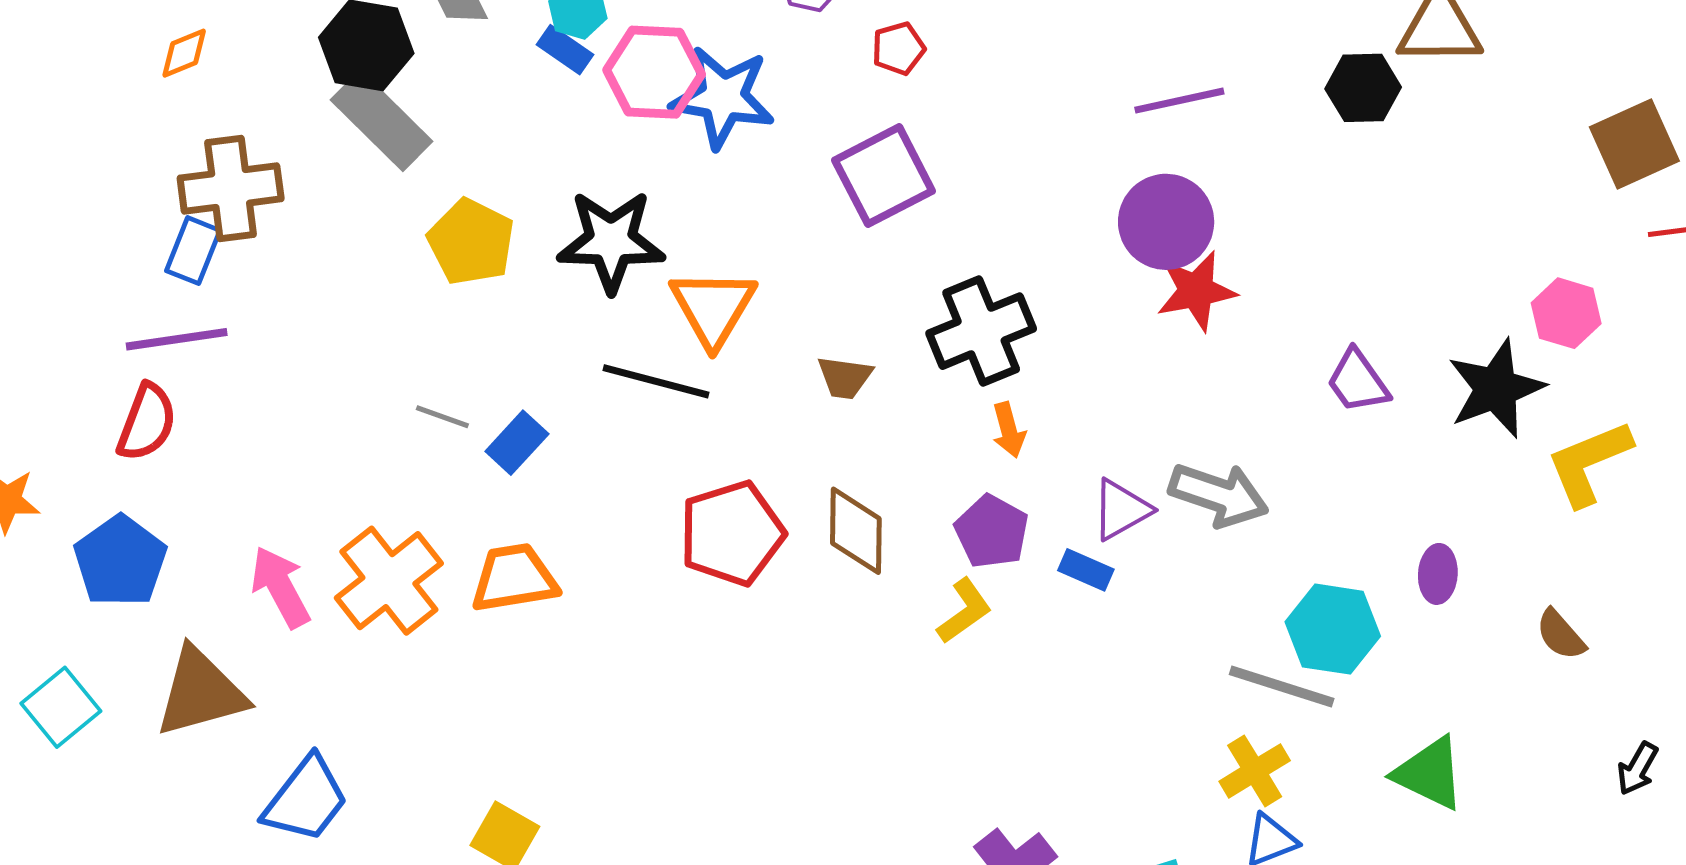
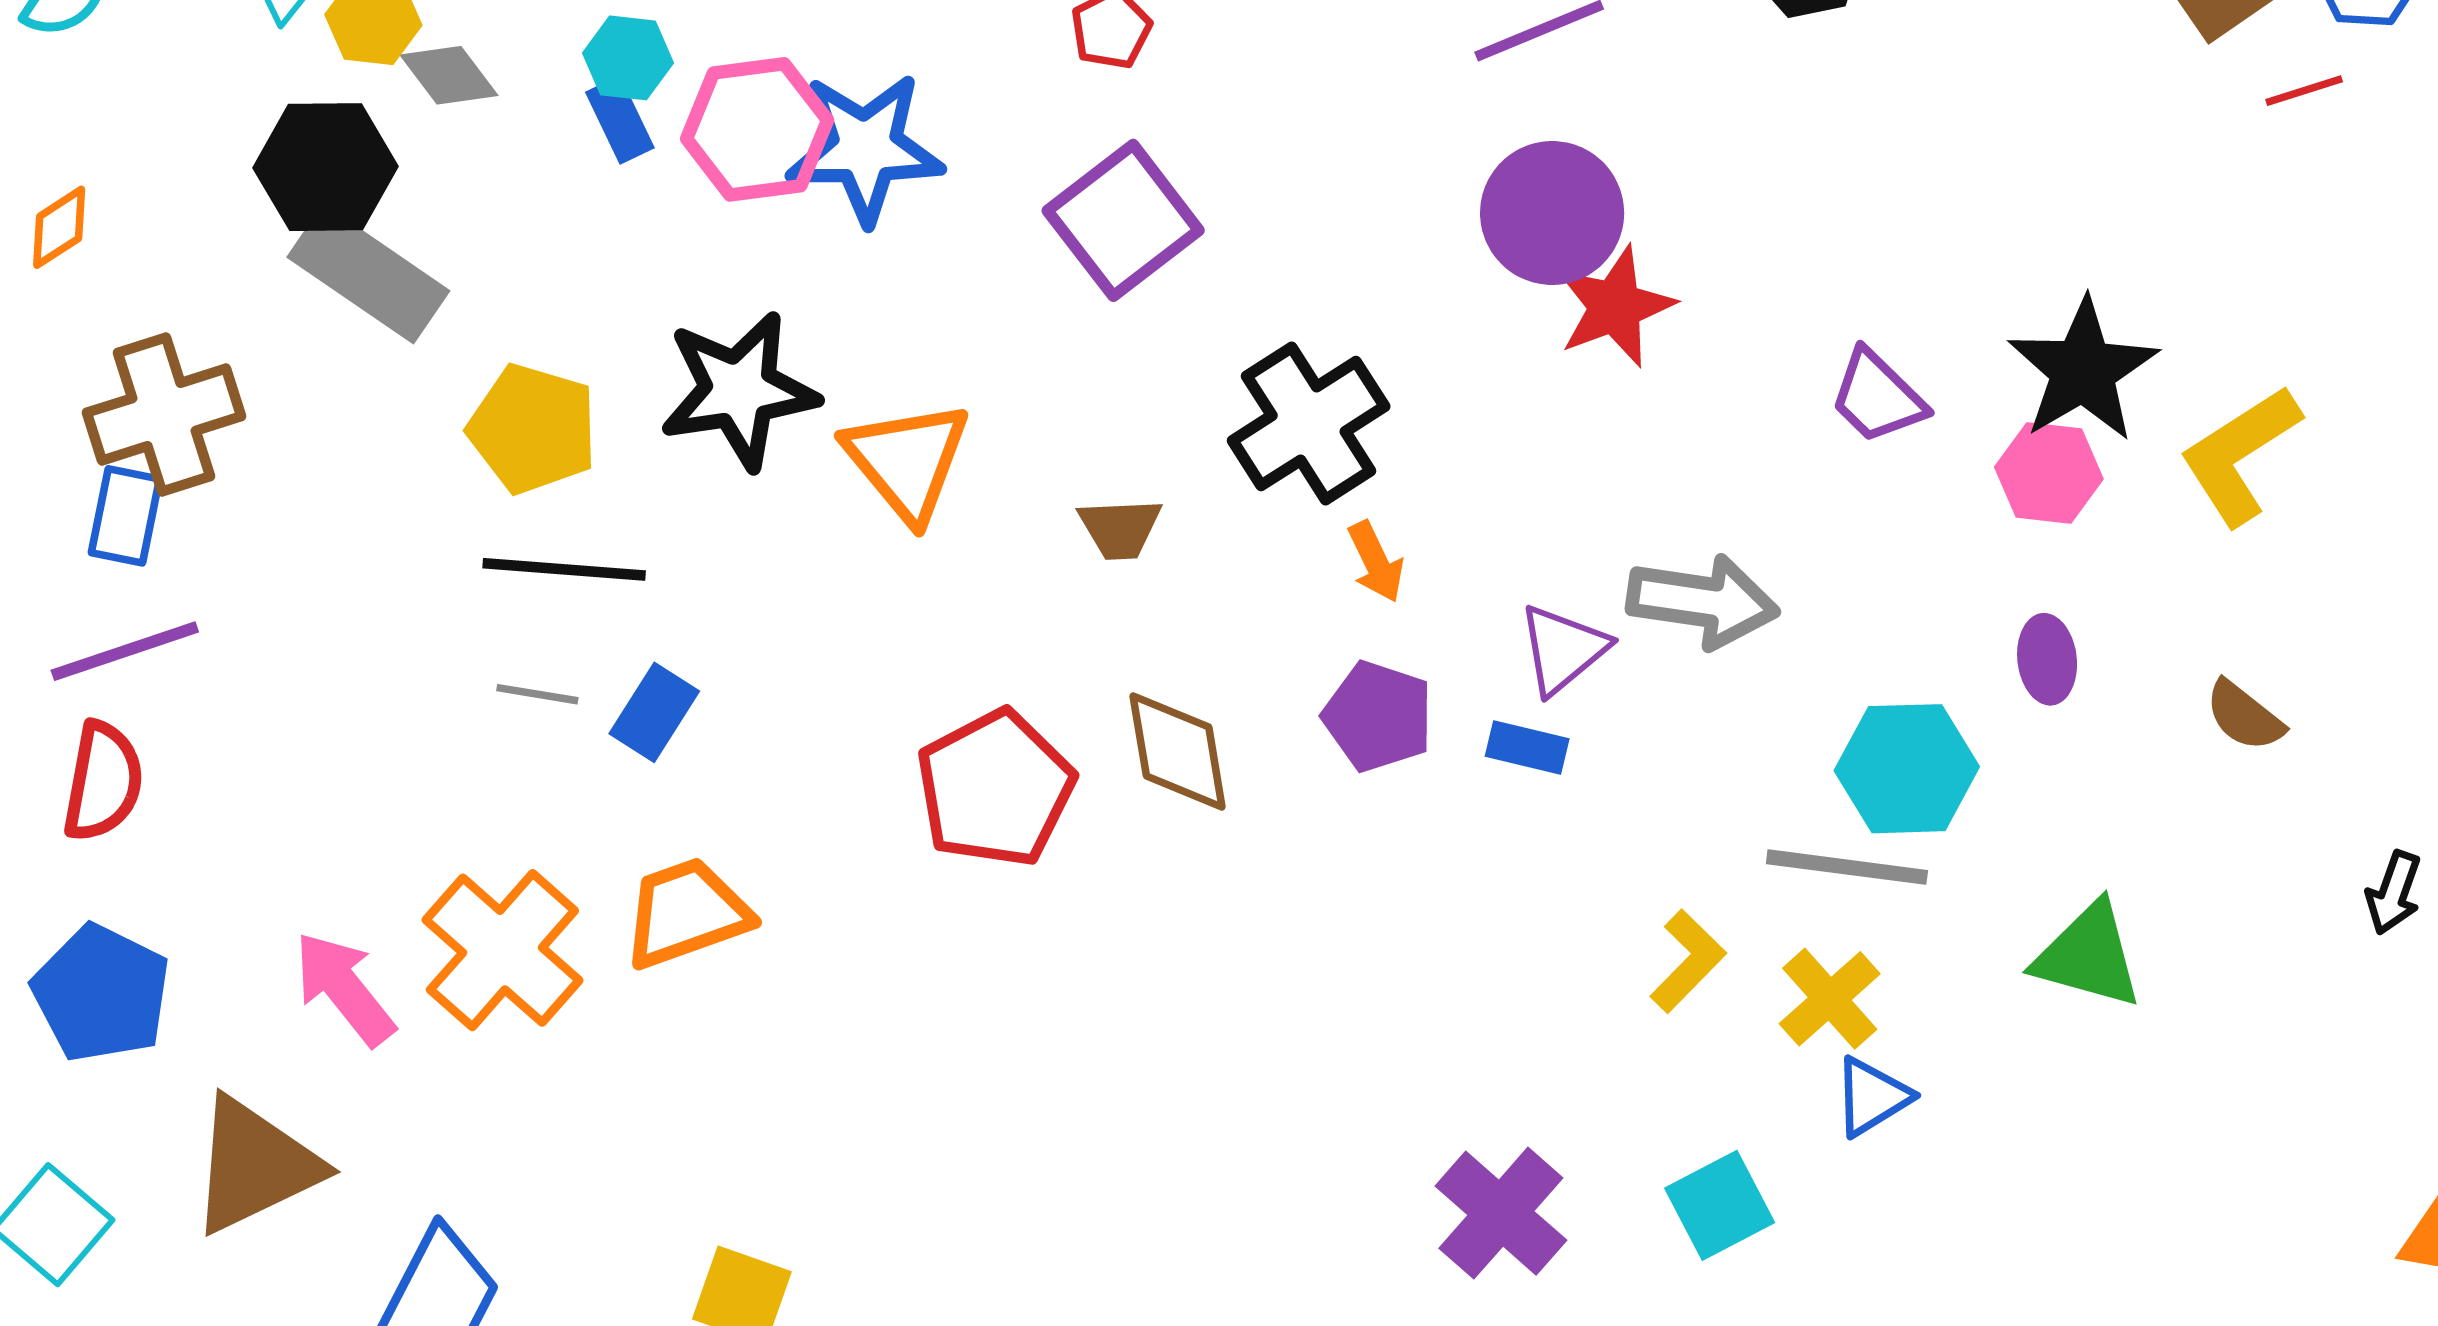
blue rectangle: (565, 50) -> (620, 120), turned 40
pink hexagon: (1566, 313) -> (2049, 473), moved
black line: (656, 381) -> (564, 569), moved
yellow L-shape: (964, 611) -> (1688, 961), moved

